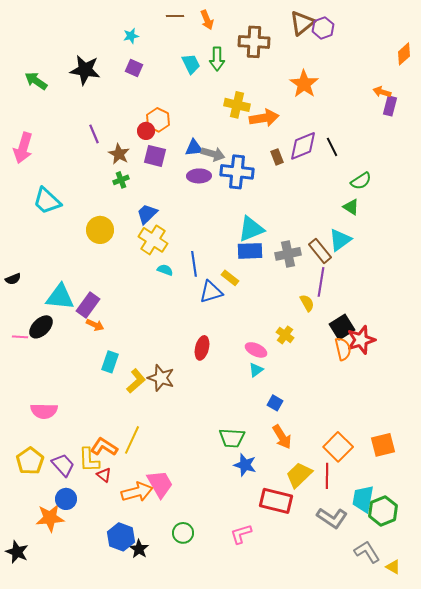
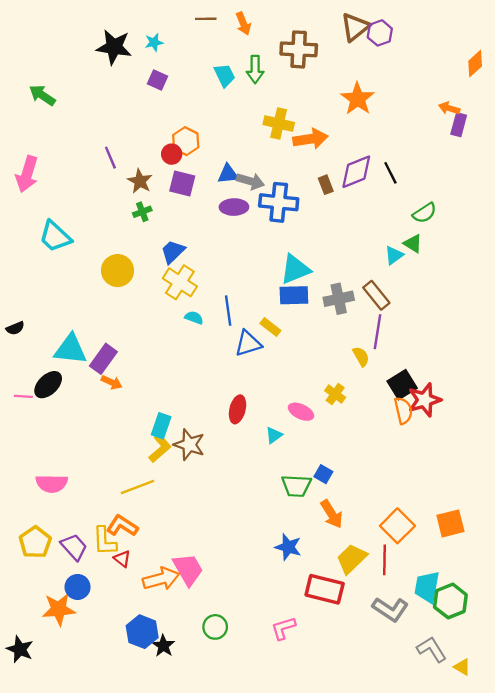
black star: (85, 70) -> (114, 47), moved
cyan triangle: (340, 240) -> (394, 255), moved, size x0.7
cyan rectangle: (110, 362) -> (161, 426), moved
cyan triangle: (256, 370) -> (274, 435), moved
green trapezoid: (232, 438) -> (296, 486), moved
yellow line: (132, 440) -> (138, 487), moved, turned 44

